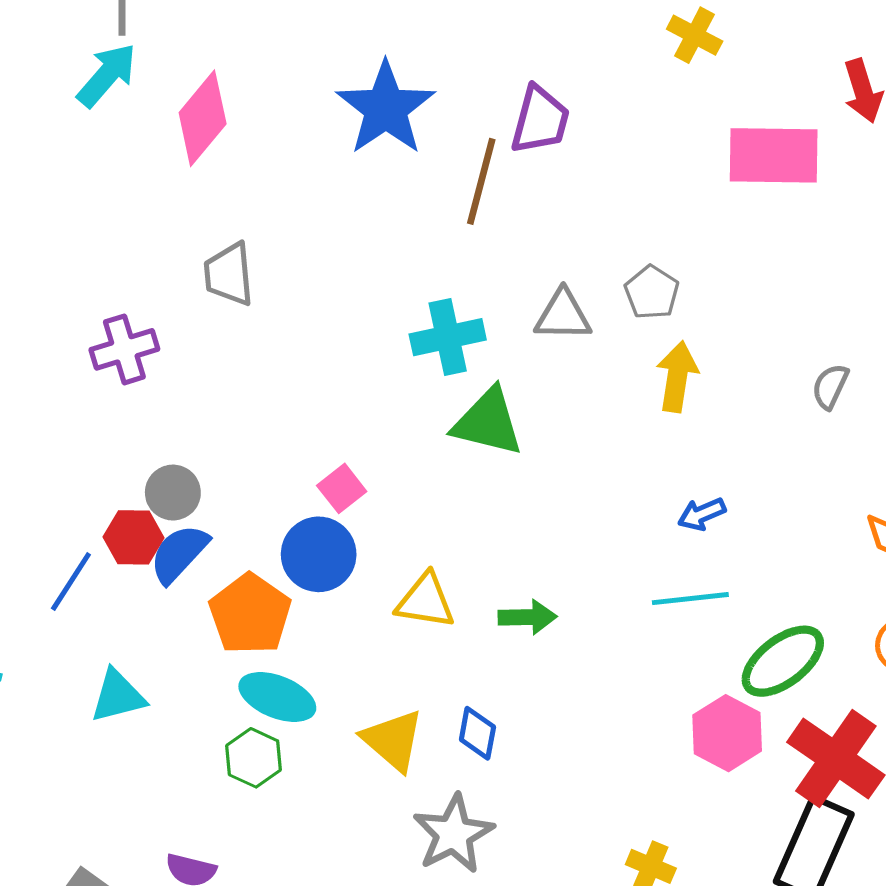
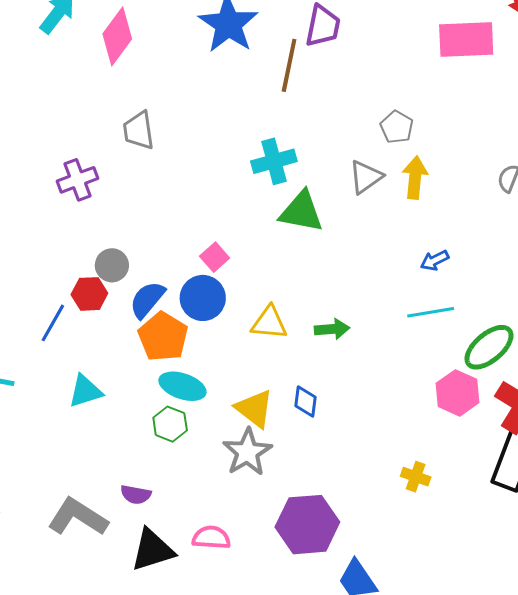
gray triangle: (563, 315) -> (366, 177), moved, turned -33
blue semicircle: (179, 554) -> (147, 300), moved
gray star: (453, 834) -> (247, 452), moved

